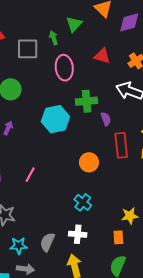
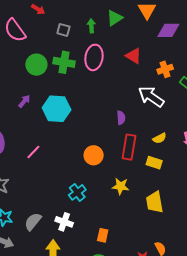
gray square: (28, 49) -> (63, 30), size x0.6
green cross: (87, 101) -> (64, 62), moved
cyan hexagon: (55, 119) -> (57, 109), moved
yellow star: (130, 216) -> (121, 186), moved

